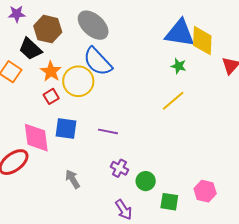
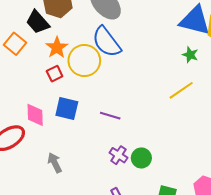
pink diamond: (36, 138) -> (35, 115), size x0.7
gray arrow: (73, 179) -> (55, 163), moved
green circle: (146, 181) -> (141, 158), moved

